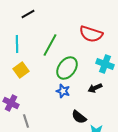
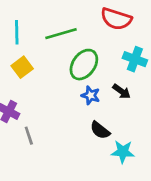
green line: (50, 45) -> (61, 34), turned 45
black arrow: (95, 88) -> (121, 91), turned -120
blue star: (63, 91) -> (91, 95), moved

